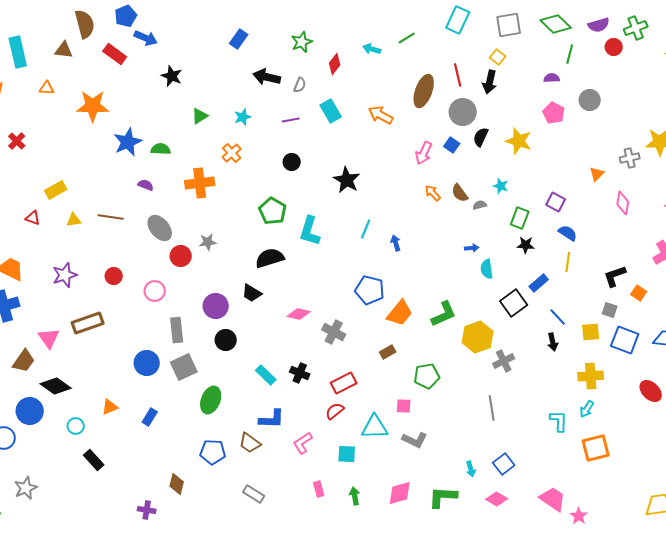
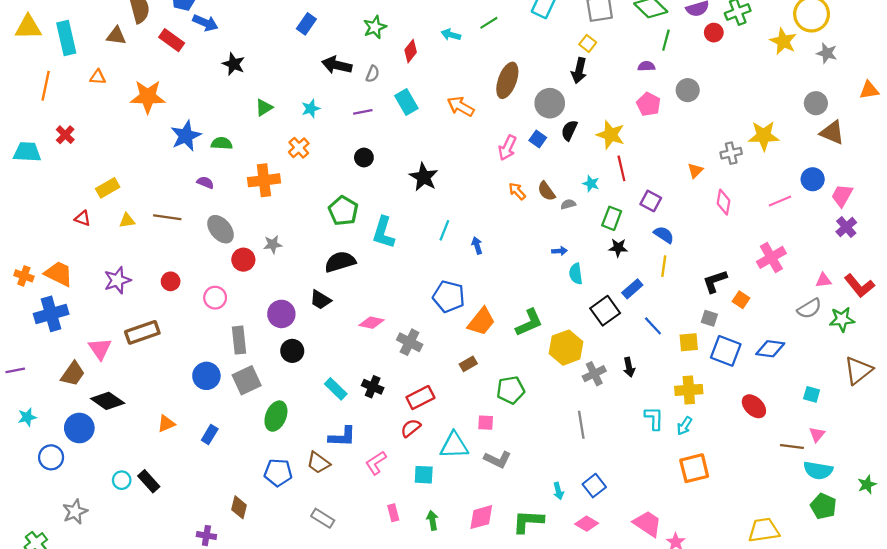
red line: (458, 75) -> (621, 168), moved
black arrow: (553, 342) -> (629, 367), moved
cyan L-shape: (559, 421) -> (654, 418), moved
cyan circle: (76, 426) -> (122, 480), moved

